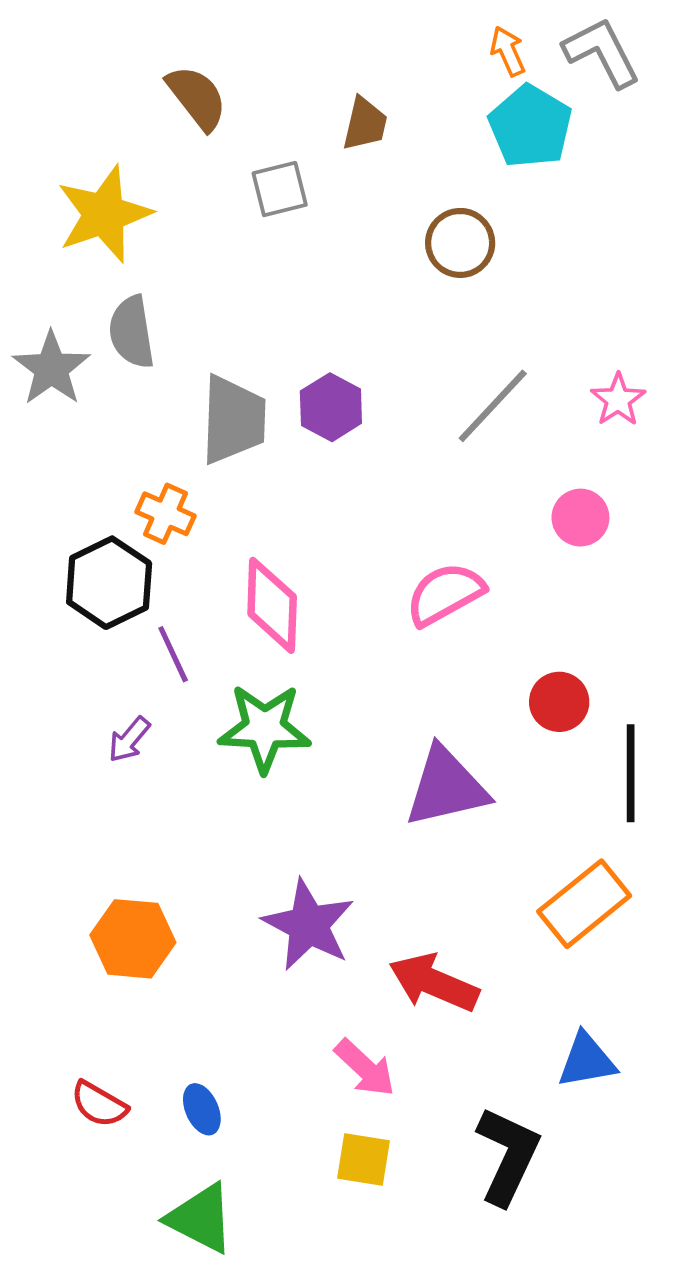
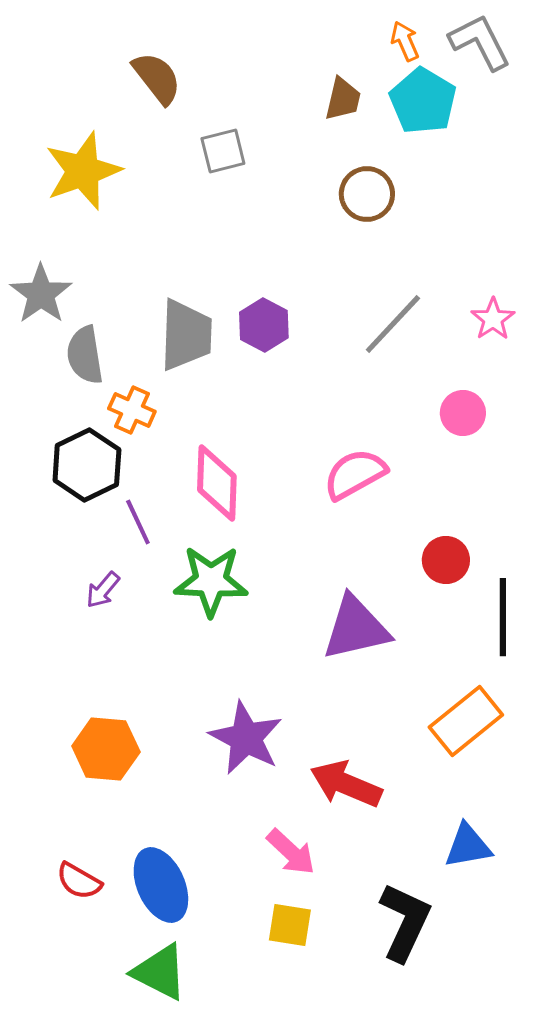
brown trapezoid: (365, 124) -> (343, 99), moved
gray semicircle: (132, 332) -> (85, 355), moved
blue ellipse: (202, 1109) -> (161, 885), size x1.8

